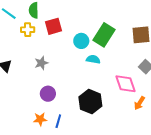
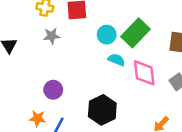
gray star: (41, 63) -> (52, 36), moved
pink diamond: (125, 84) -> (144, 73), moved

